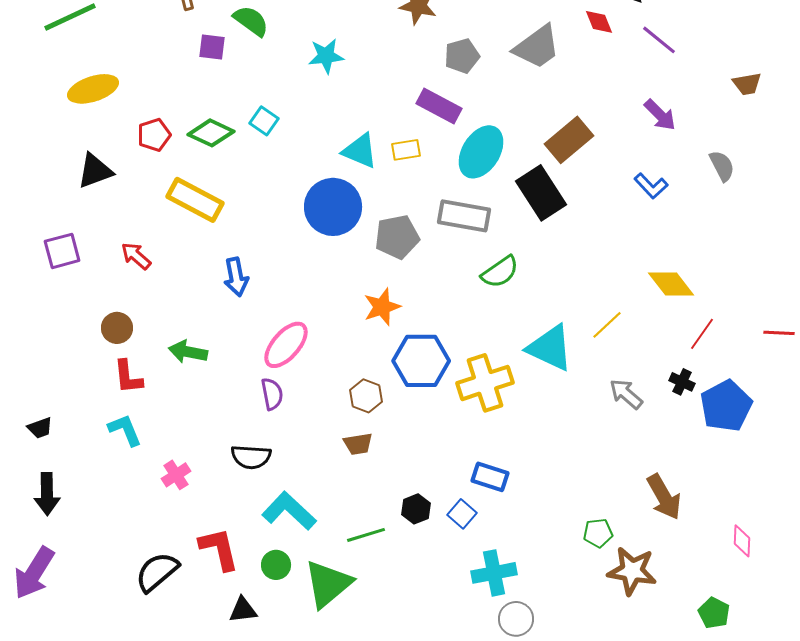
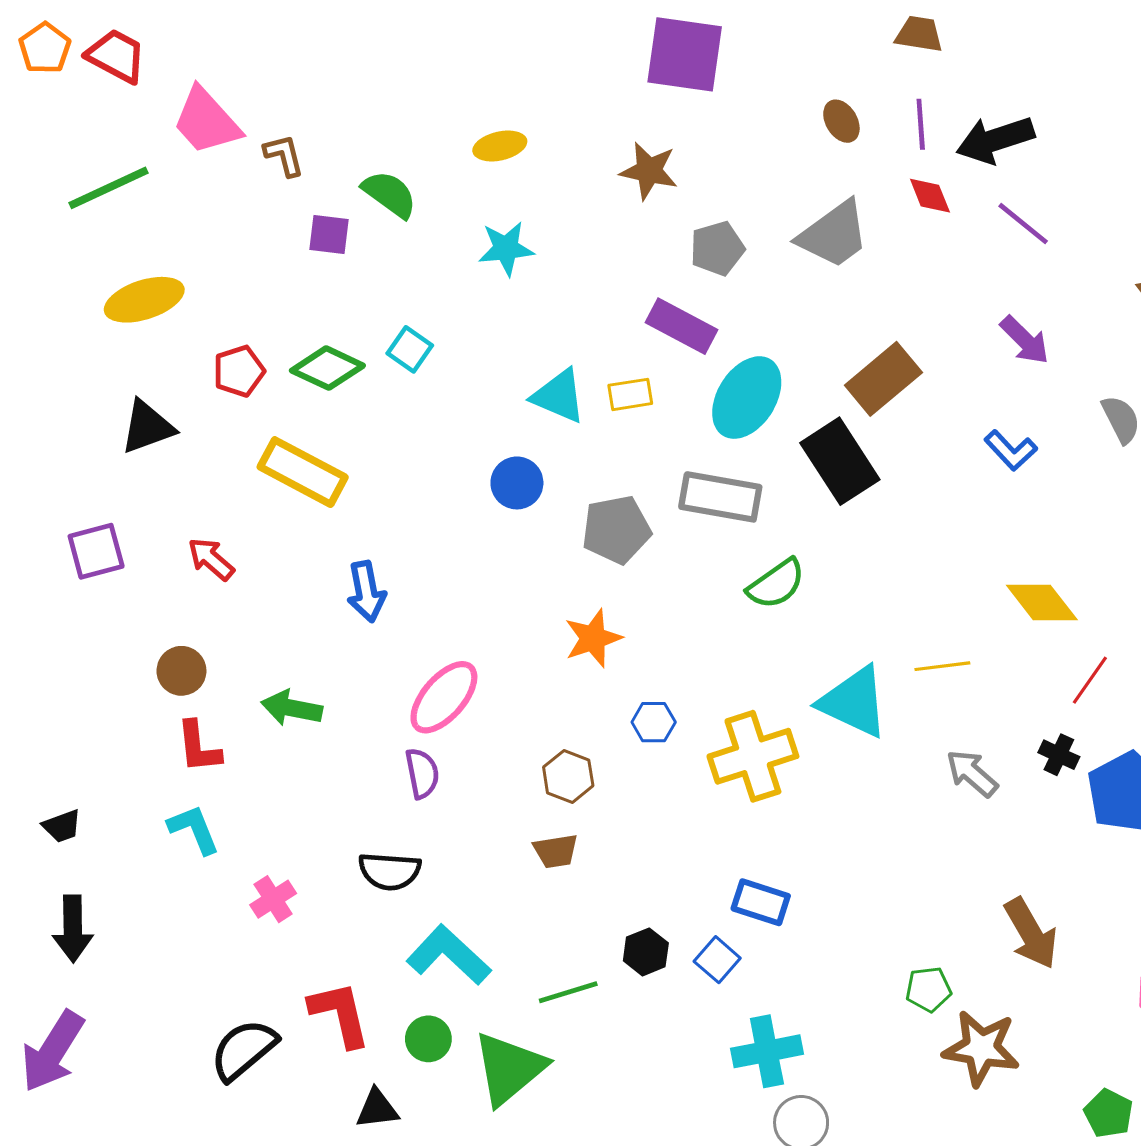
blue circle: (333, 207) -> (517, 483), size x0.6
yellow line: (607, 325) -> (942, 666), turned 36
blue hexagon: (421, 361) -> (654, 722), size x0.5

